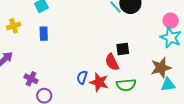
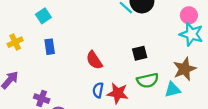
red semicircle: (112, 62) -> (94, 60), moved
green semicircle: (126, 85) -> (148, 80), moved
cyan triangle: (168, 85) -> (172, 90), moved

